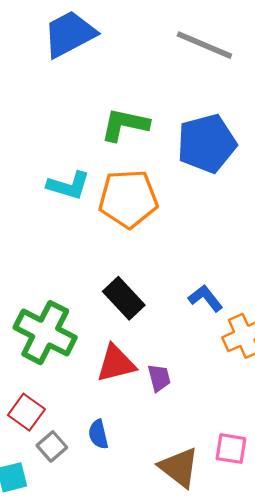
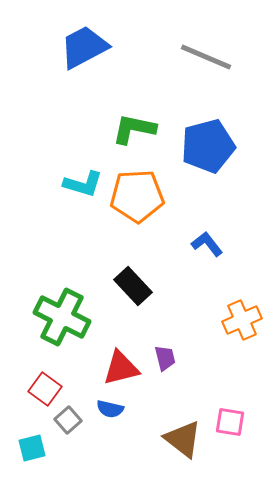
blue L-shape: (206, 298) -> (207, 244), moved
red triangle: (116, 363) -> (121, 368), moved
blue semicircle: (98, 434) -> (110, 409), turned -64

